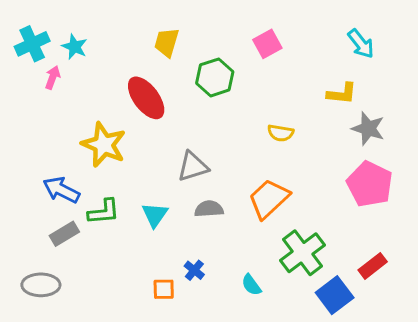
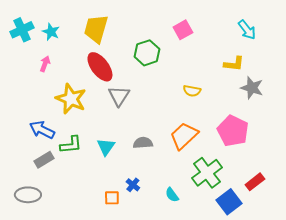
yellow trapezoid: (167, 42) -> (96, 29), moved, size x1.4
pink arrow: (53, 77) -> (45, 64), moved
gray triangle: (193, 167) -> (119, 96), moved, turned -40
pink pentagon: (370, 184) -> (233, 131), moved

